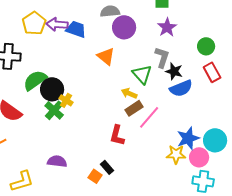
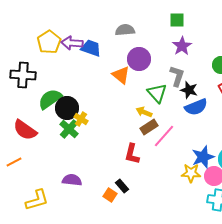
purple circle: (124, 27) -> (139, 59), moved

